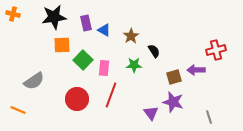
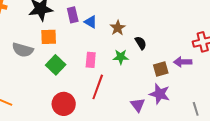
green square: (83, 60) -> (56, 65), moved
gray semicircle: (34, 81) -> (23, 50), moved, turned 50
red circle: (77, 99) -> (64, 104), moved

